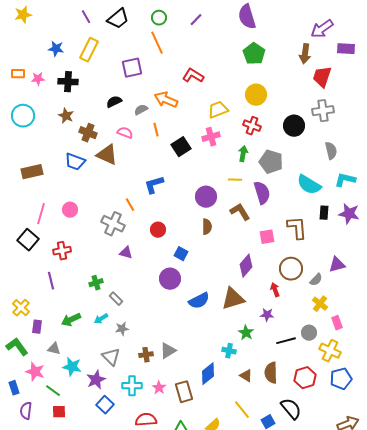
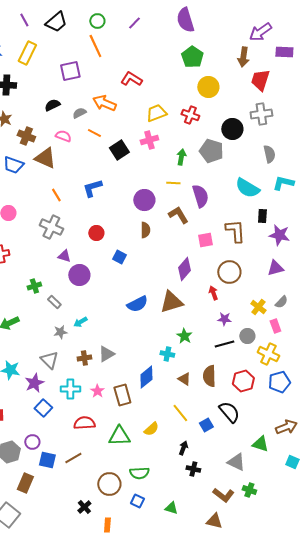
yellow circle: (256, 95) -> (208, 87), moved
red cross: (252, 126) -> (190, 115), moved
orange line: (156, 130) -> (94, 133), turned -48
gray pentagon: (271, 162) -> (211, 151), moved
orange line: (130, 205) -> (56, 195), moved
purple star: (349, 214) -> (279, 235), moved
purple circle: (170, 279) -> (79, 275), moved
gray semicircle: (316, 280) -> (281, 302), moved
purple star: (267, 315) -> (224, 319), moved
cyan arrow: (101, 319) -> (80, 322), moved

